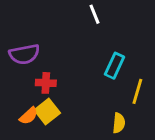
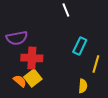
red cross: (46, 83) -> (32, 58), size x1.5
orange semicircle: (29, 116) -> (20, 81), turned -96

